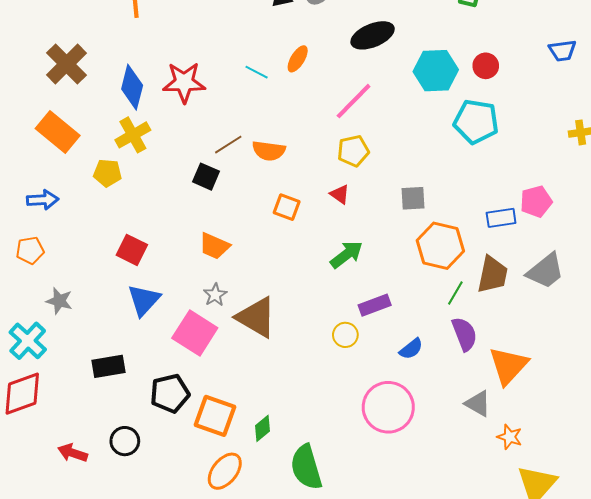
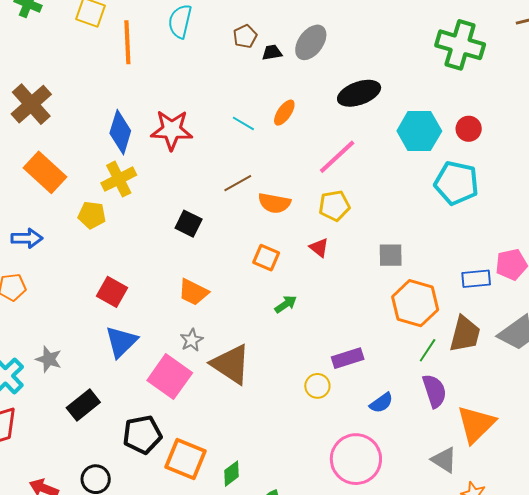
brown cross: (67, 64) -> (31, 104), moved
brown line: (228, 145) -> (238, 183), moved
orange semicircle: (269, 151) -> (274, 203), moved
green arrow: (346, 255) -> (286, 304), moved, size x0.7
gray star: (59, 301) -> (49, 359), moved
black rectangle: (108, 366) -> (83, 405), turned -32

